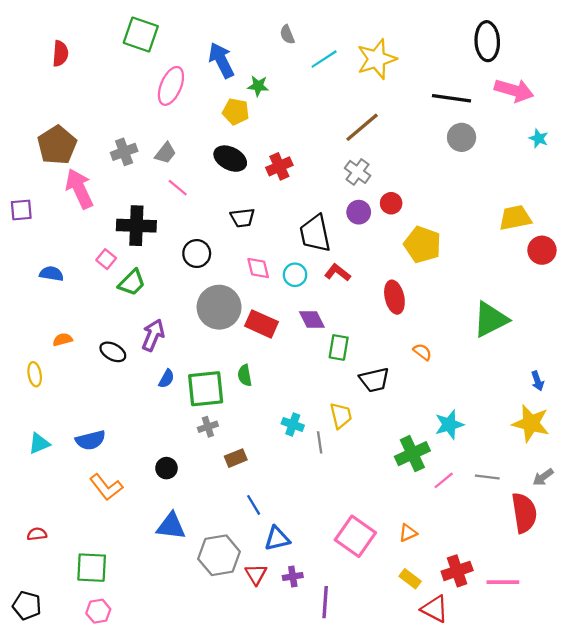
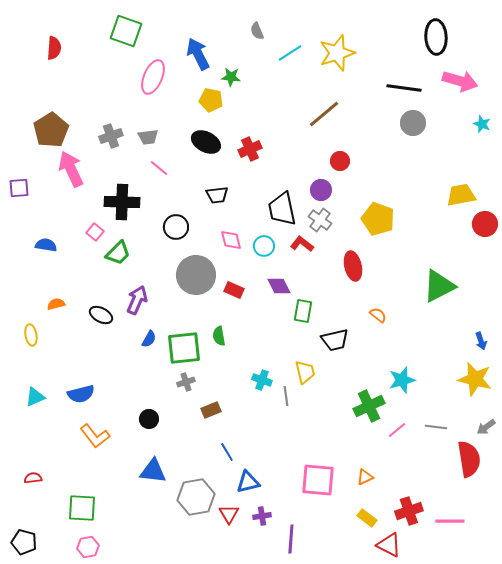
gray trapezoid: (165, 153) -> (148, 137), turned 45
gray cross: (358, 172) -> (320, 220), moved
red circle: (391, 203) -> (340, 161), moved
red rectangle: (261, 324) -> (234, 290), size x0.7
pink square: (355, 536) -> (318, 480), turned -30

